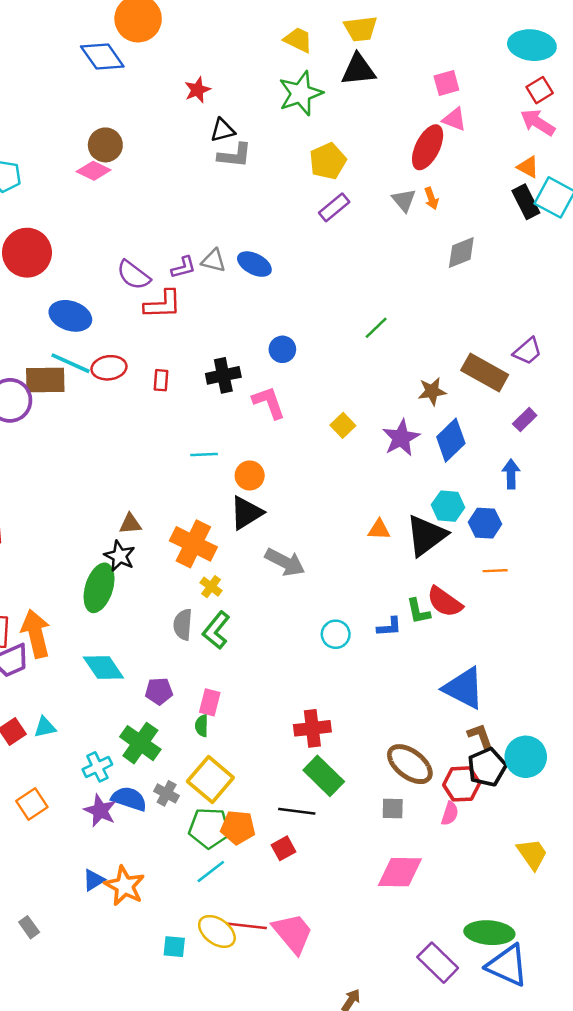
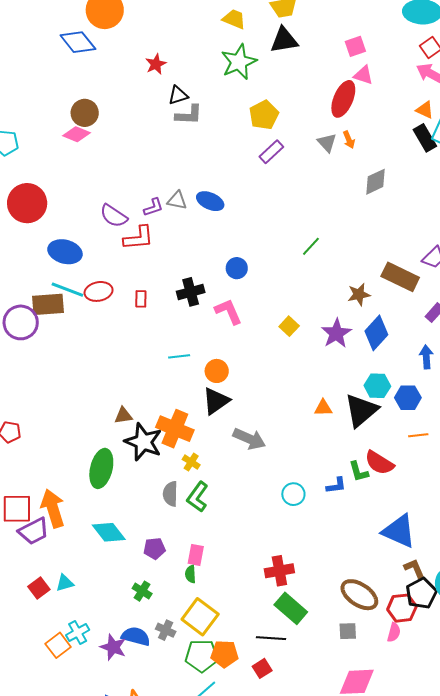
black star: (120, 556) -> (143, 442), moved, size x1.5
green cross: (140, 743) -> (142, 591), size x0.6
cyan cross: (97, 767) -> (78, 633), moved

